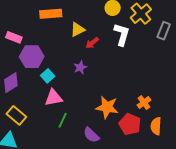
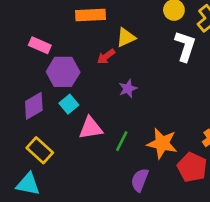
red arrow: (92, 43) -> (106, 57), moved
cyan square: (48, 76) -> (69, 104), moved
green line: (63, 120) -> (122, 141), moved
purple semicircle: (91, 135) -> (140, 180), turned 66

